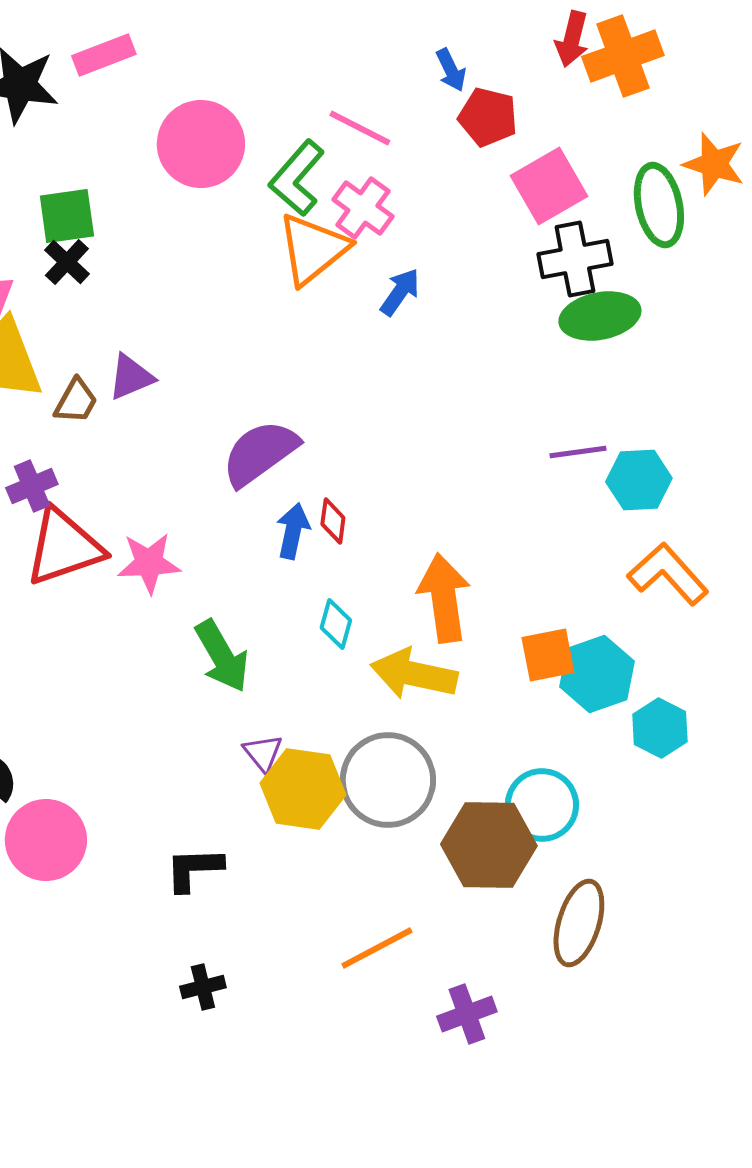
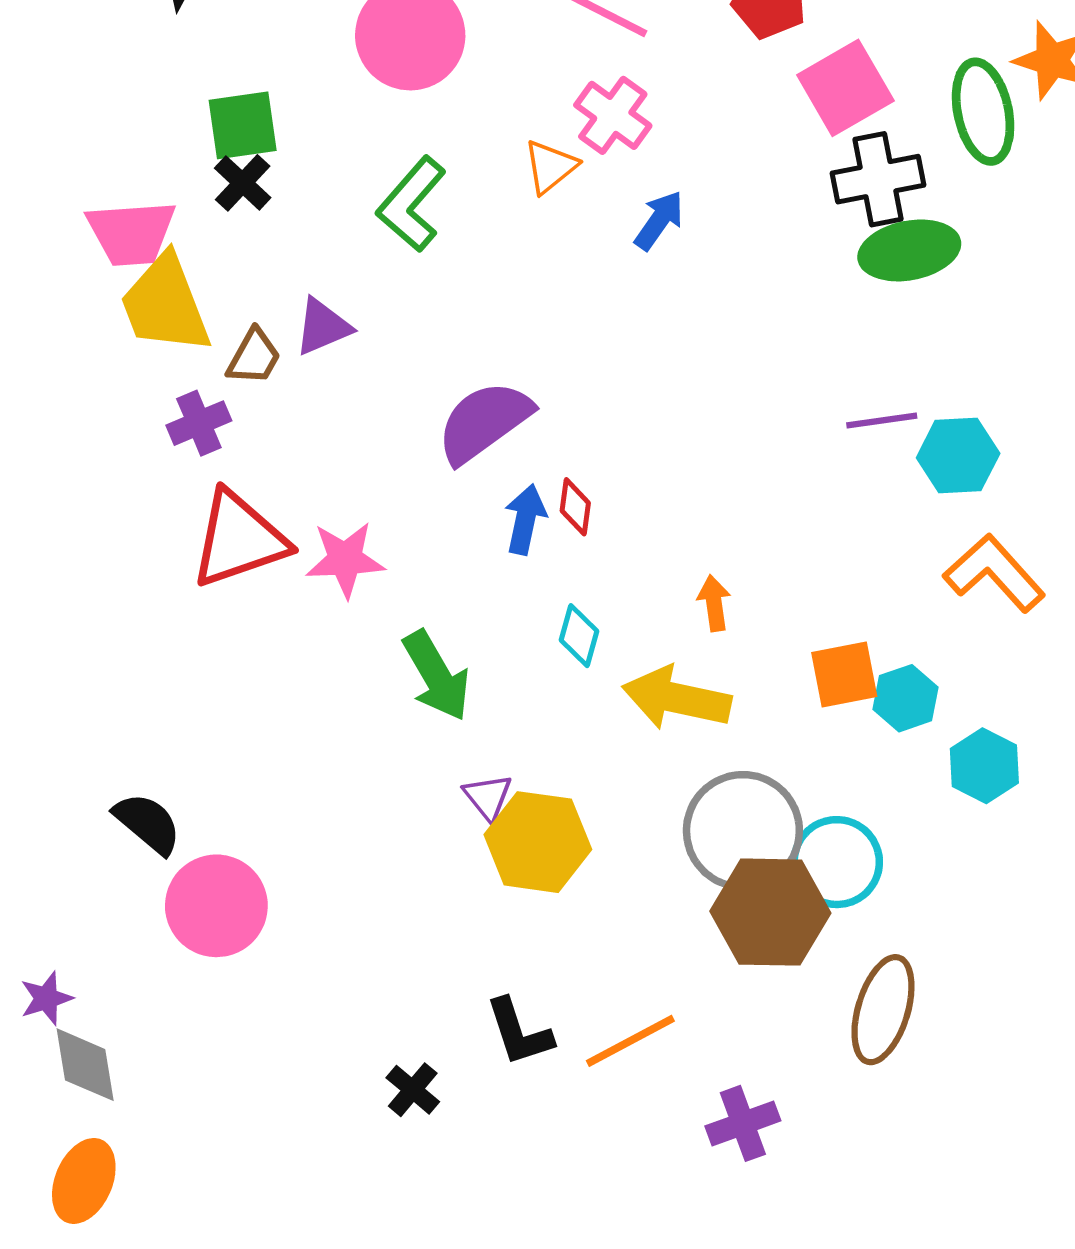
green L-shape: (297, 178) -> (411, 204), moved
orange triangle: (313, 249) -> (550, 167), size x0.6
purple cross: (32, 486) -> (199, 423), moved
orange arrow: (444, 598) -> (714, 603), size x0.5
cyan hexagon: (597, 674) -> (906, 698), size x0.7
gray circle: (388, 780) -> (743, 831), moved
black L-shape: (194, 869) -> (519, 1032), moved, turned -106
black cross: (203, 987) -> (413, 1090), turned -36

